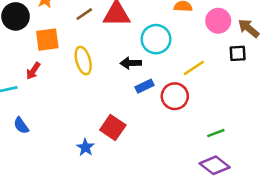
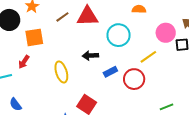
pink circle: (218, 21) -> (166, 33), moved
yellow ellipse: (83, 61) -> (61, 72), moved
black arrow: (131, 63) -> (90, 56), moved

